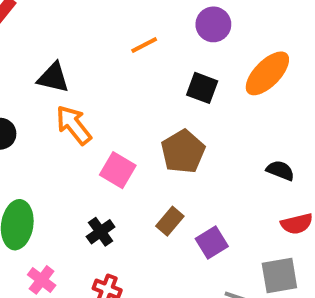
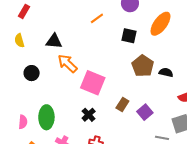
brown pentagon: (183, 152) -> (143, 66), moved
pink square: (118, 170) -> (93, 83), size x1.4
black semicircle: (280, 170) -> (166, 72), moved

